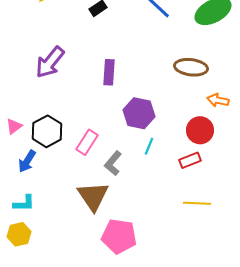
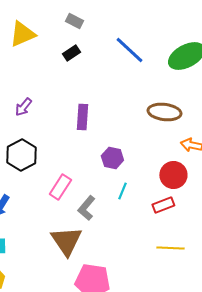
purple arrow: (50, 62) -> (23, 107), size x0.6
purple hexagon: (139, 113) -> (112, 158), size x0.7
black hexagon: (47, 131) -> (21, 155), moved

